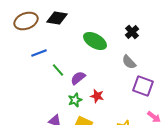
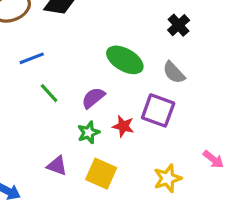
green ellipse: (95, 41) -> (125, 60), moved
green line: (58, 70) -> (49, 93), moved
purple square: (143, 86) -> (158, 110), moved

